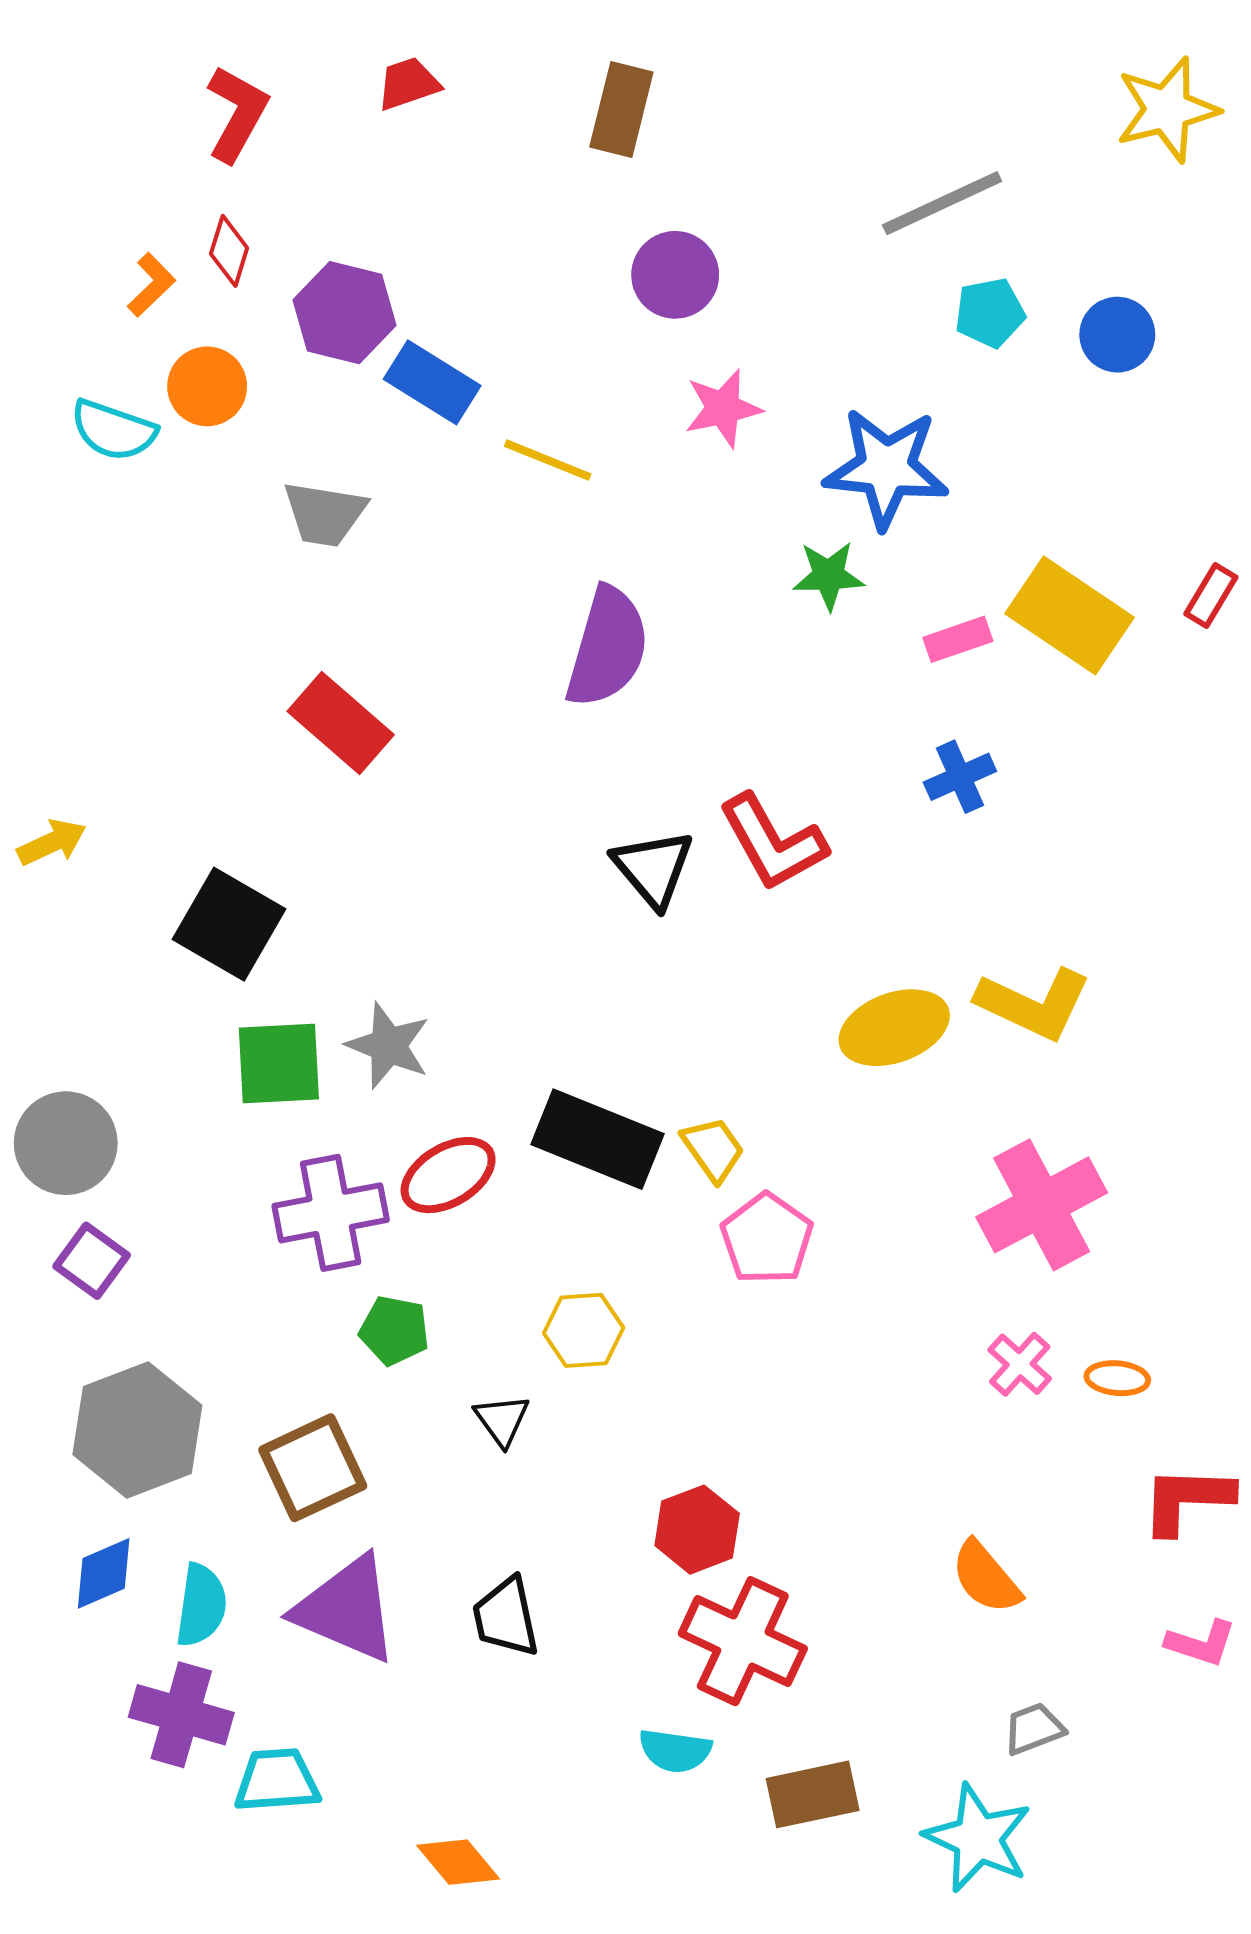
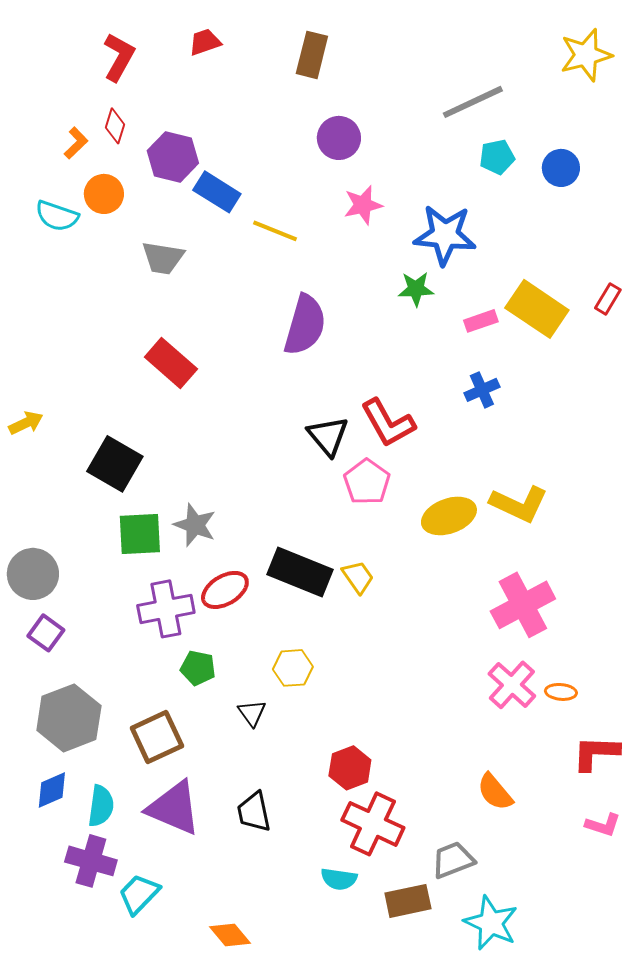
pink pentagon: (767, 1239) -> (367, 482), moved
pink cross: (1020, 1364) -> (512, 685), size x1.5
gray trapezoid: (1034, 1729) -> (453, 860), moved, size x1.4
cyan trapezoid: (277, 1780) -> (139, 894), turned -42

